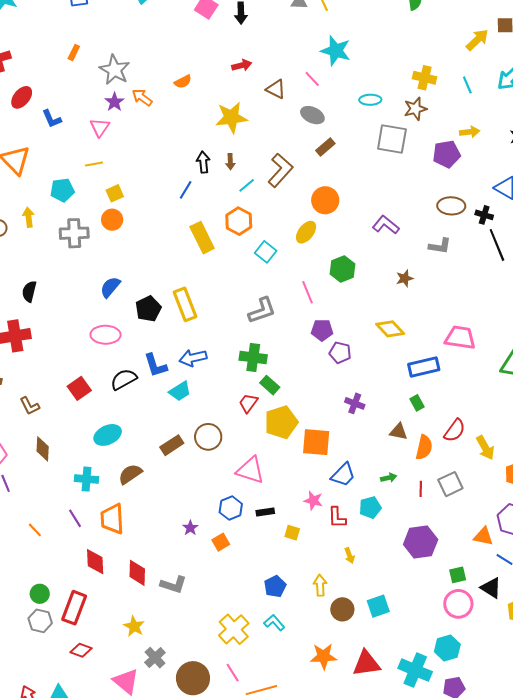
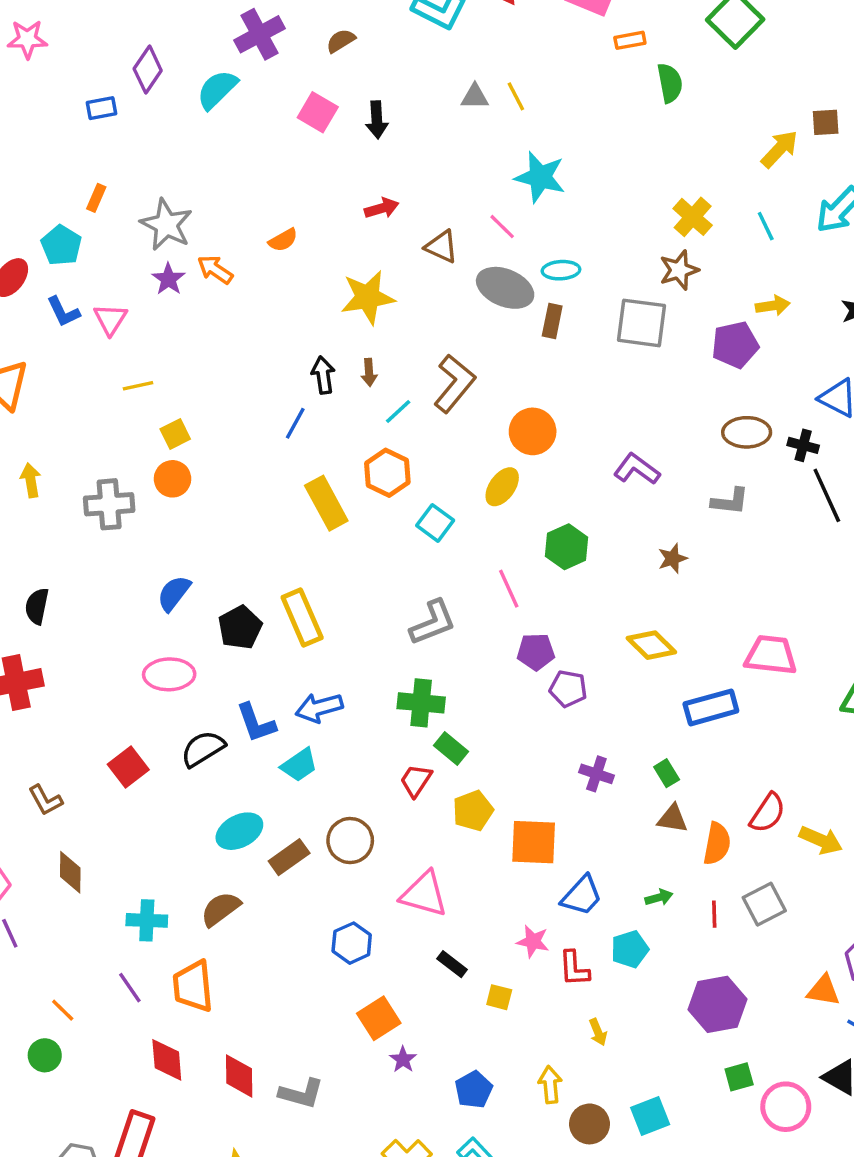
yellow cross: (425, 78) -> (693, 217), turned 30
cyan ellipse: (370, 100) -> (561, 270), moved
gray ellipse: (312, 115) -> (505, 288), size x1.4
pink triangle: (100, 127) -> (110, 319), moved
brown rectangle: (325, 147) -> (552, 321), moved, turned -36
cyan pentagon: (62, 190) -> (61, 245), moved, turned -30
green rectangle: (417, 403) -> (667, 773), moved
yellow pentagon: (281, 422) -> (473, 811), size x0.7
cyan ellipse: (108, 435) -> (239, 831), moved
yellow arrow: (485, 448) -> (821, 840), turned -35
blue hexagon: (231, 508) -> (352, 943), moved
black rectangle: (265, 512) -> (452, 964), turned 48
purple star: (190, 528) -> (403, 1060), moved
orange square: (221, 542) -> (379, 1018), size x1.4
green square: (458, 575) -> (739, 1077), moved
green circle: (40, 594) -> (45, 1055), moved

